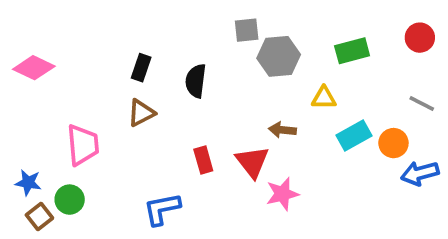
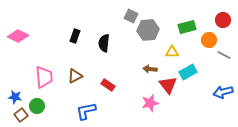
gray square: (247, 30) -> (131, 16), turned 32
brown triangle: (141, 113) -> (75, 76), moved
orange circle: (393, 143) -> (209, 40), moved
red rectangle: (203, 160) -> (108, 85), turned -40
red triangle: (252, 162) -> (168, 85), moved

